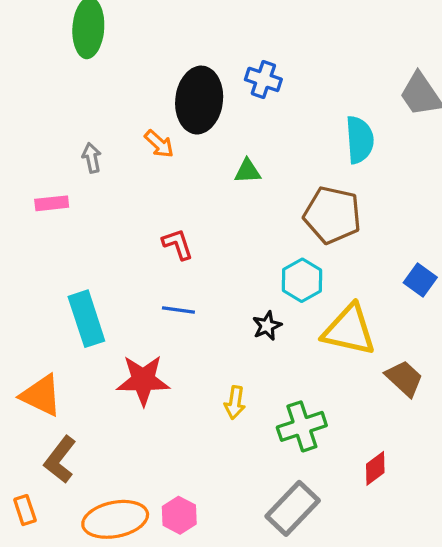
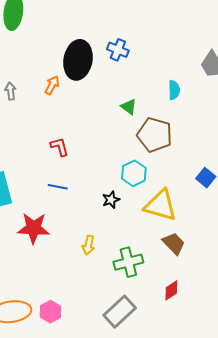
cyan semicircle: (360, 140) -> (174, 90), size x0.7
orange arrow: (159, 144) -> (52, 85), turned -108
green triangle: (248, 171) -> (129, 107), moved, turned 36
brown trapezoid: (404, 378) -> (174, 243), moved

